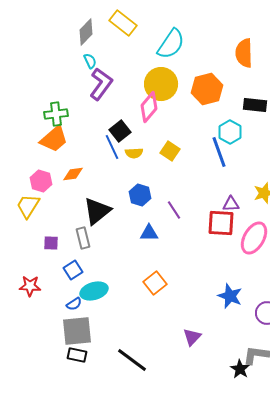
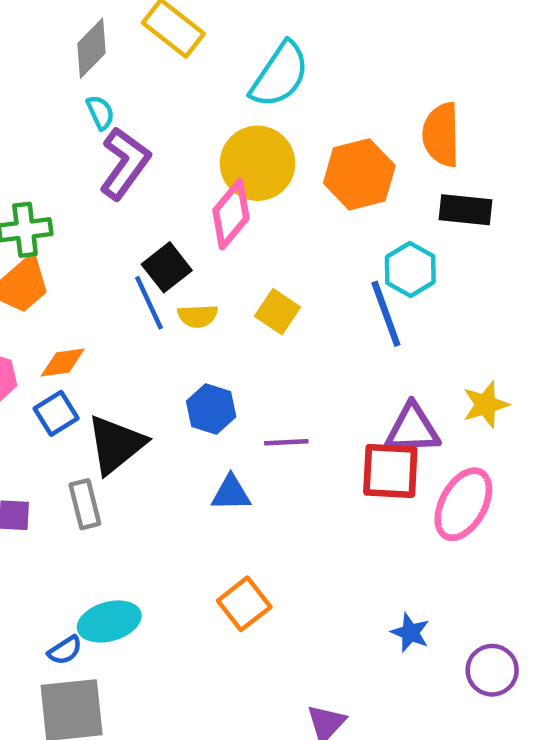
orange semicircle: (244, 53) -> (441, 135), moved
purple triangle: (231, 204) -> (412, 429), size x1.5
purple line: (174, 210) -> (286, 442), turned -60
blue square: (73, 270) -> (56, 413), moved
blue star: (230, 296) -> (410, 633), size x0.7

